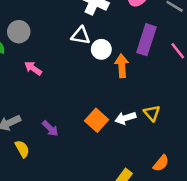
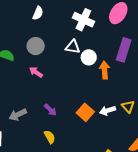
gray circle: (19, 32) -> (36, 46), moved
purple arrow: (50, 128) -> (50, 110), moved
yellow semicircle: (22, 149) -> (50, 137), moved

